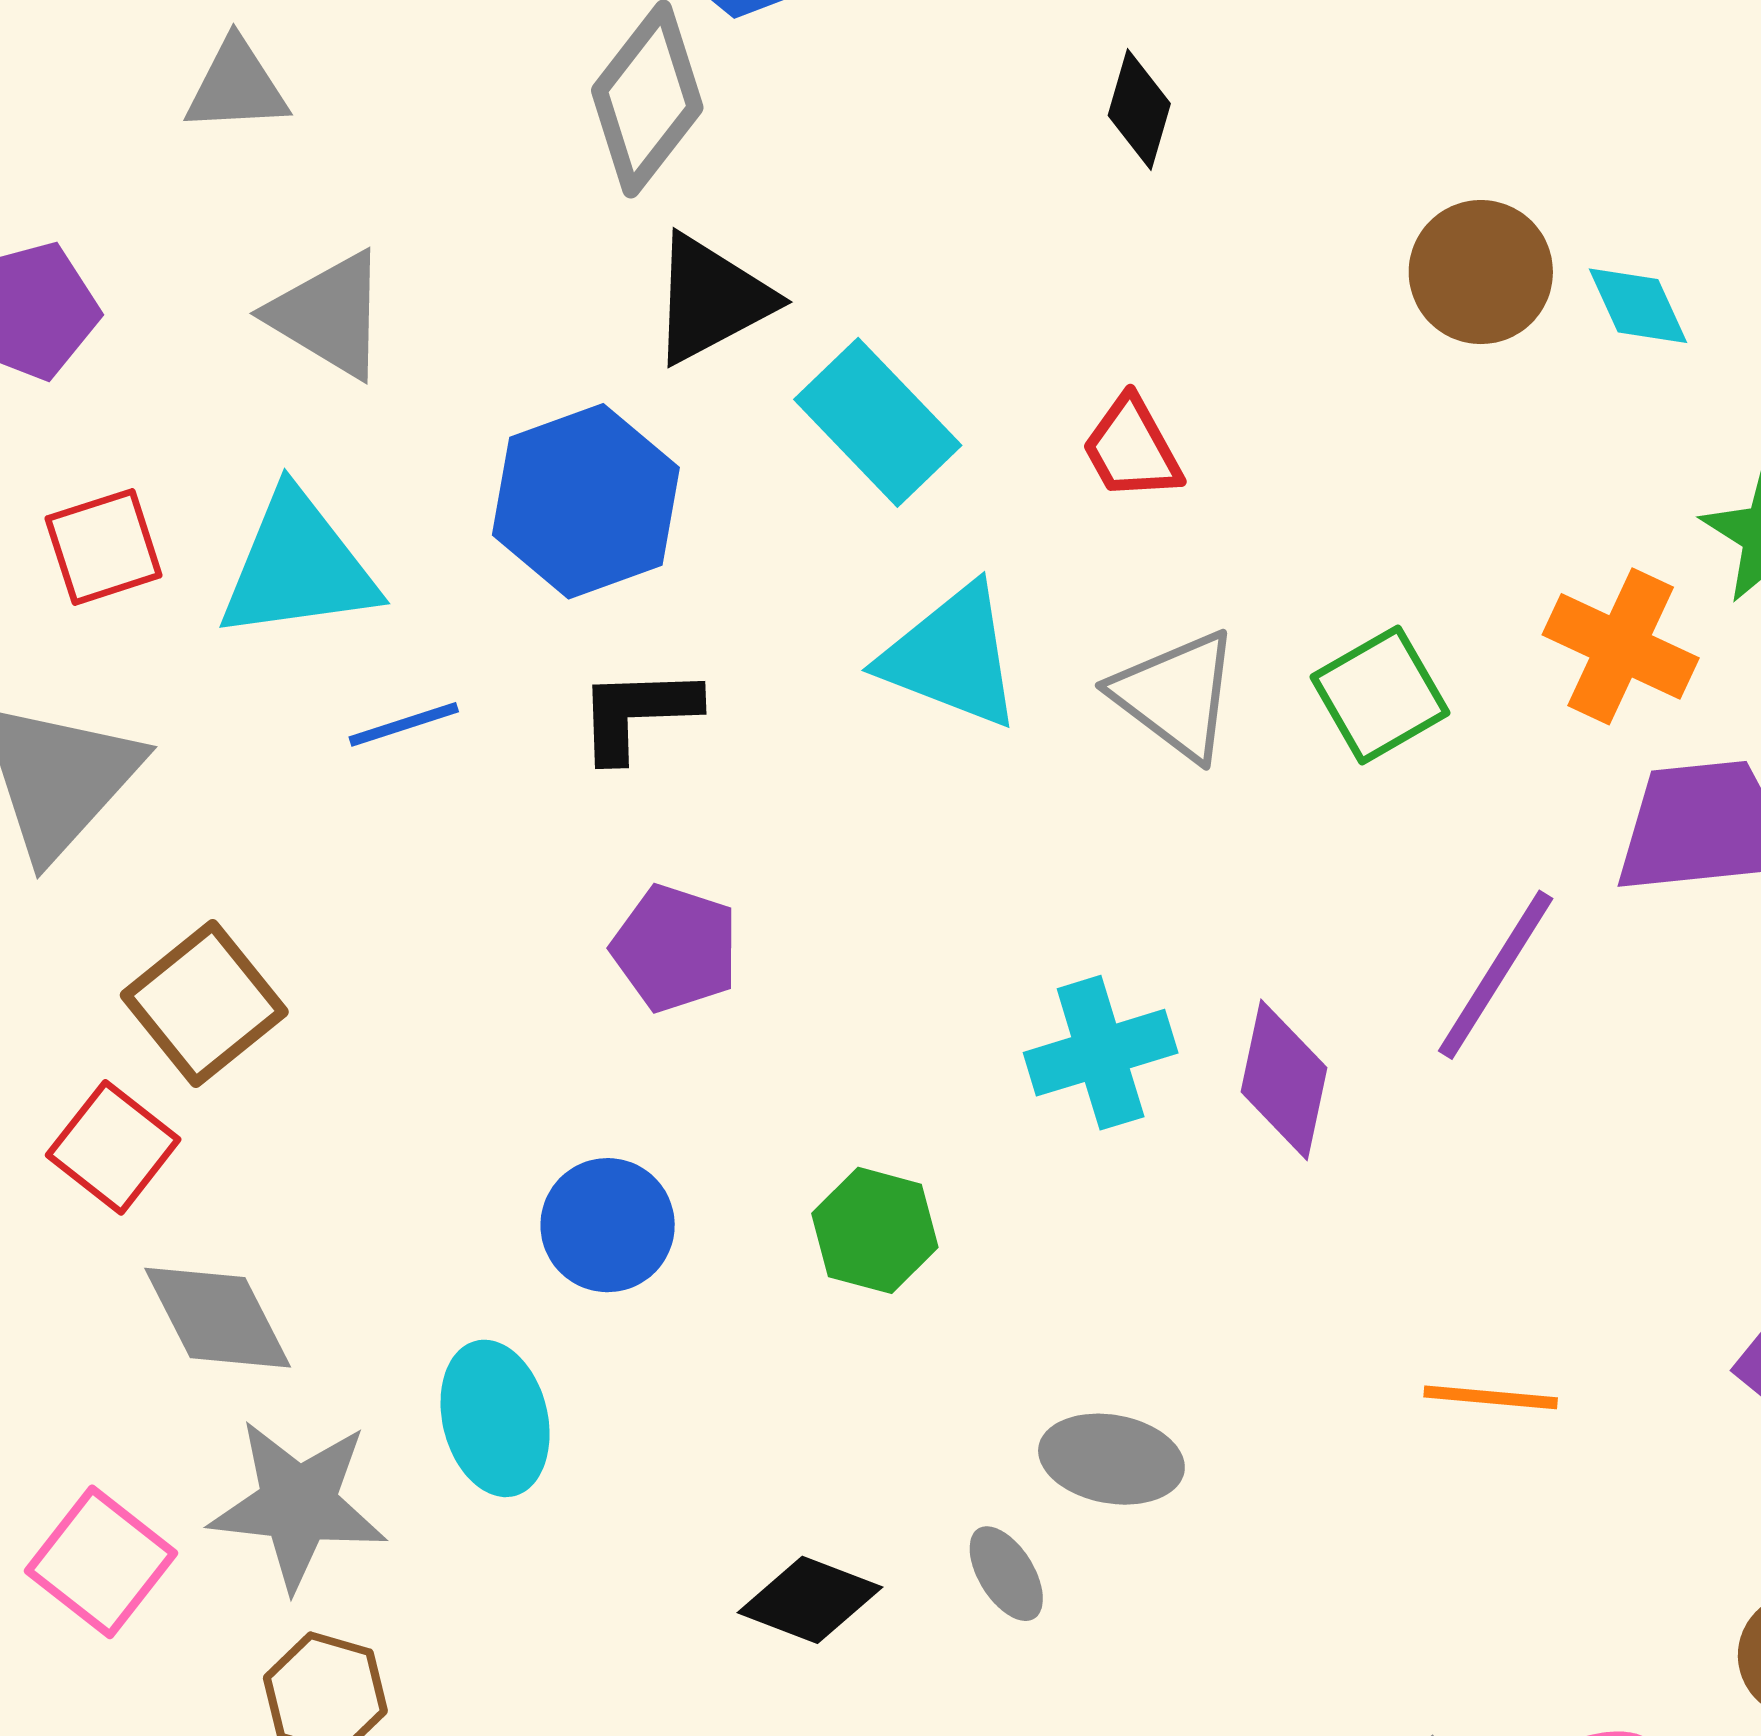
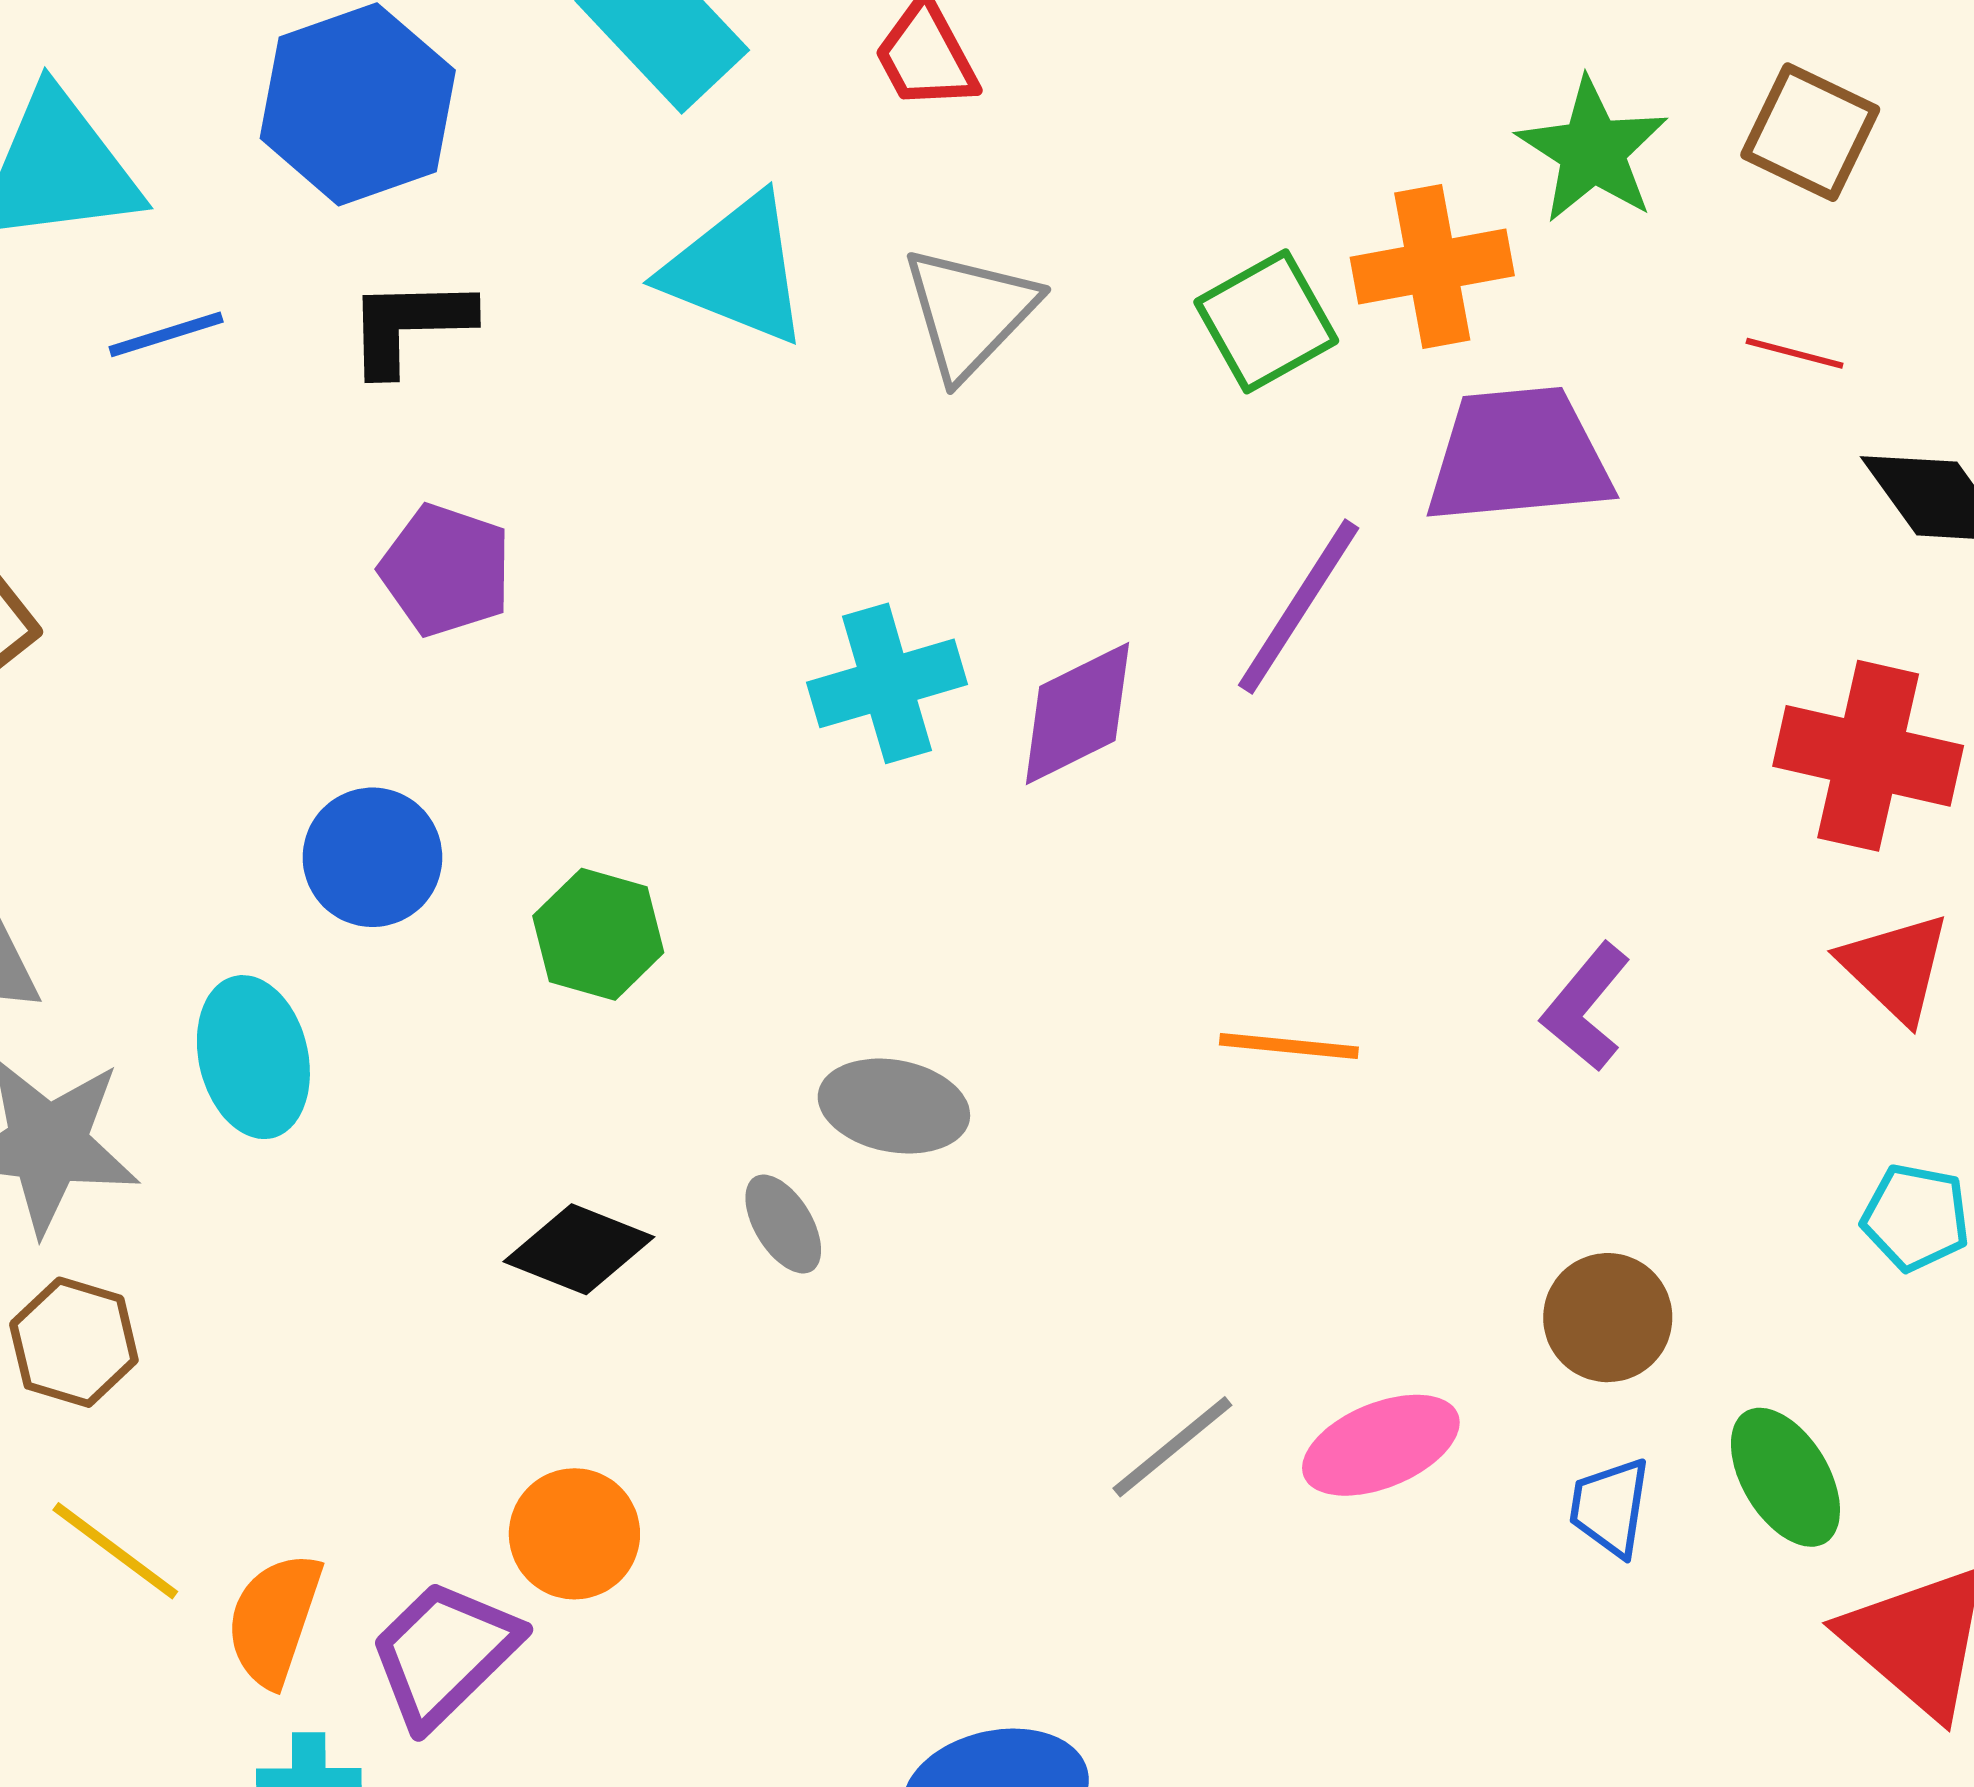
orange cross: (1621, 646) -> (1432, 267), turned -36
gray triangle: (1176, 695) -> (969, 312), turned 36
green square: (1380, 695) -> (1266, 321), moved
purple diamond: (1284, 1080) -> (1077, 714), turned 51
green hexagon: (875, 1230) -> (598, 934), moved

